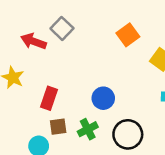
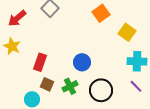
red arrow: (33, 41) -> (17, 18), moved, turned -60
brown square: (58, 127) -> (47, 84), turned 32

